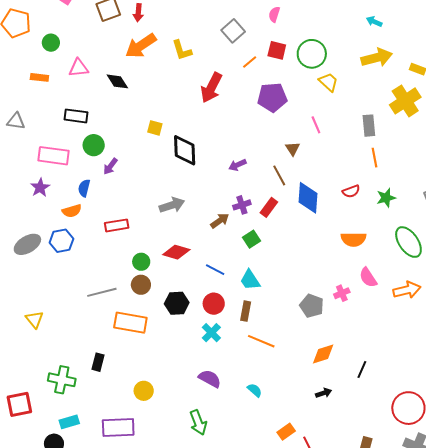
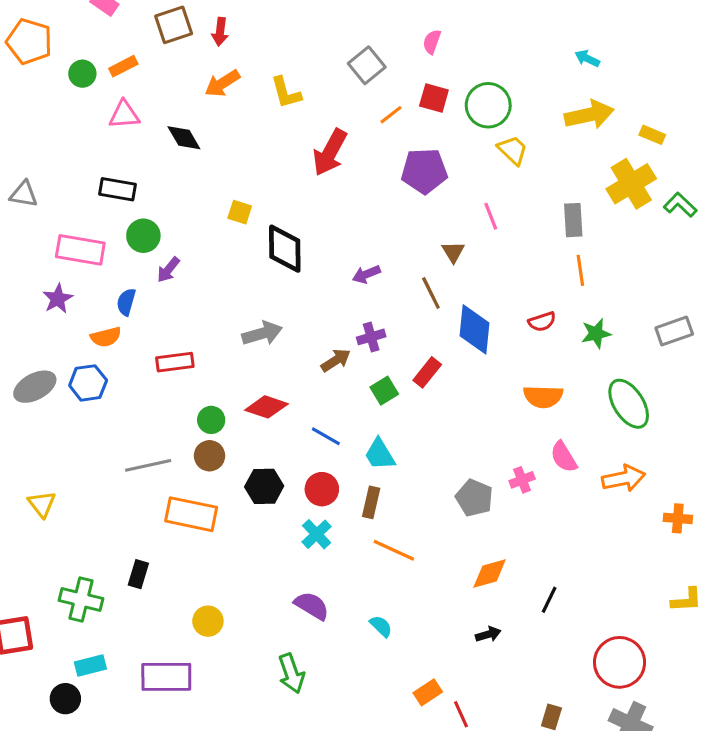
orange arrow: (141, 46) -> (222, 83), size x0.7
orange rectangle: (39, 77) -> (123, 66), moved, turned -36
red rectangle: (269, 207) -> (427, 372), moved

